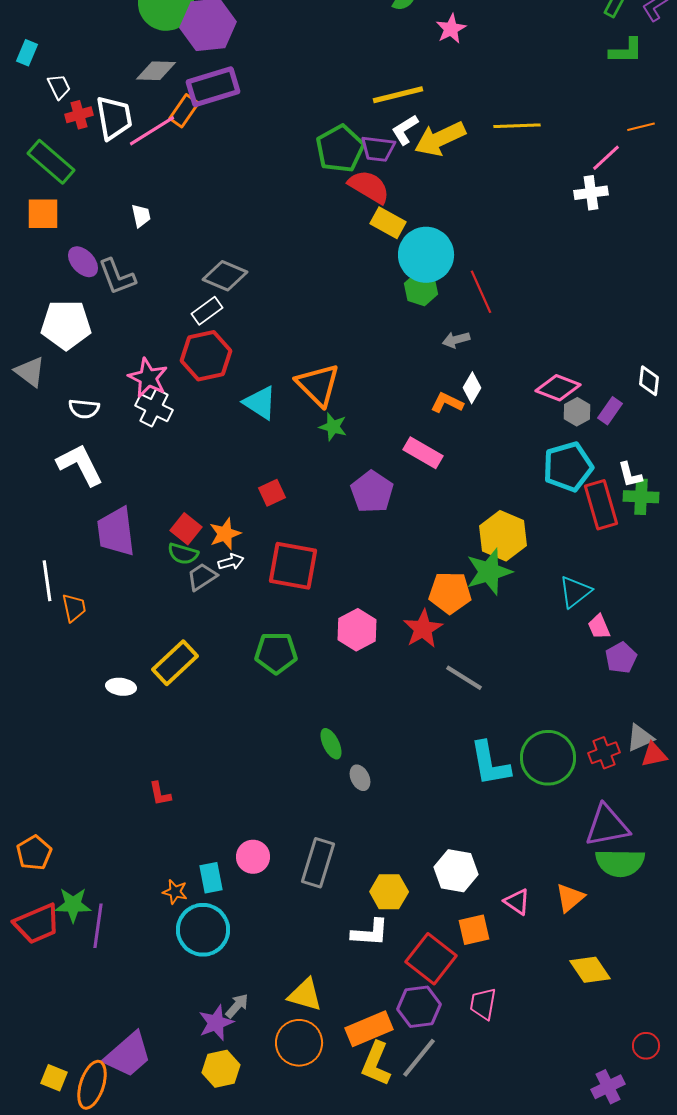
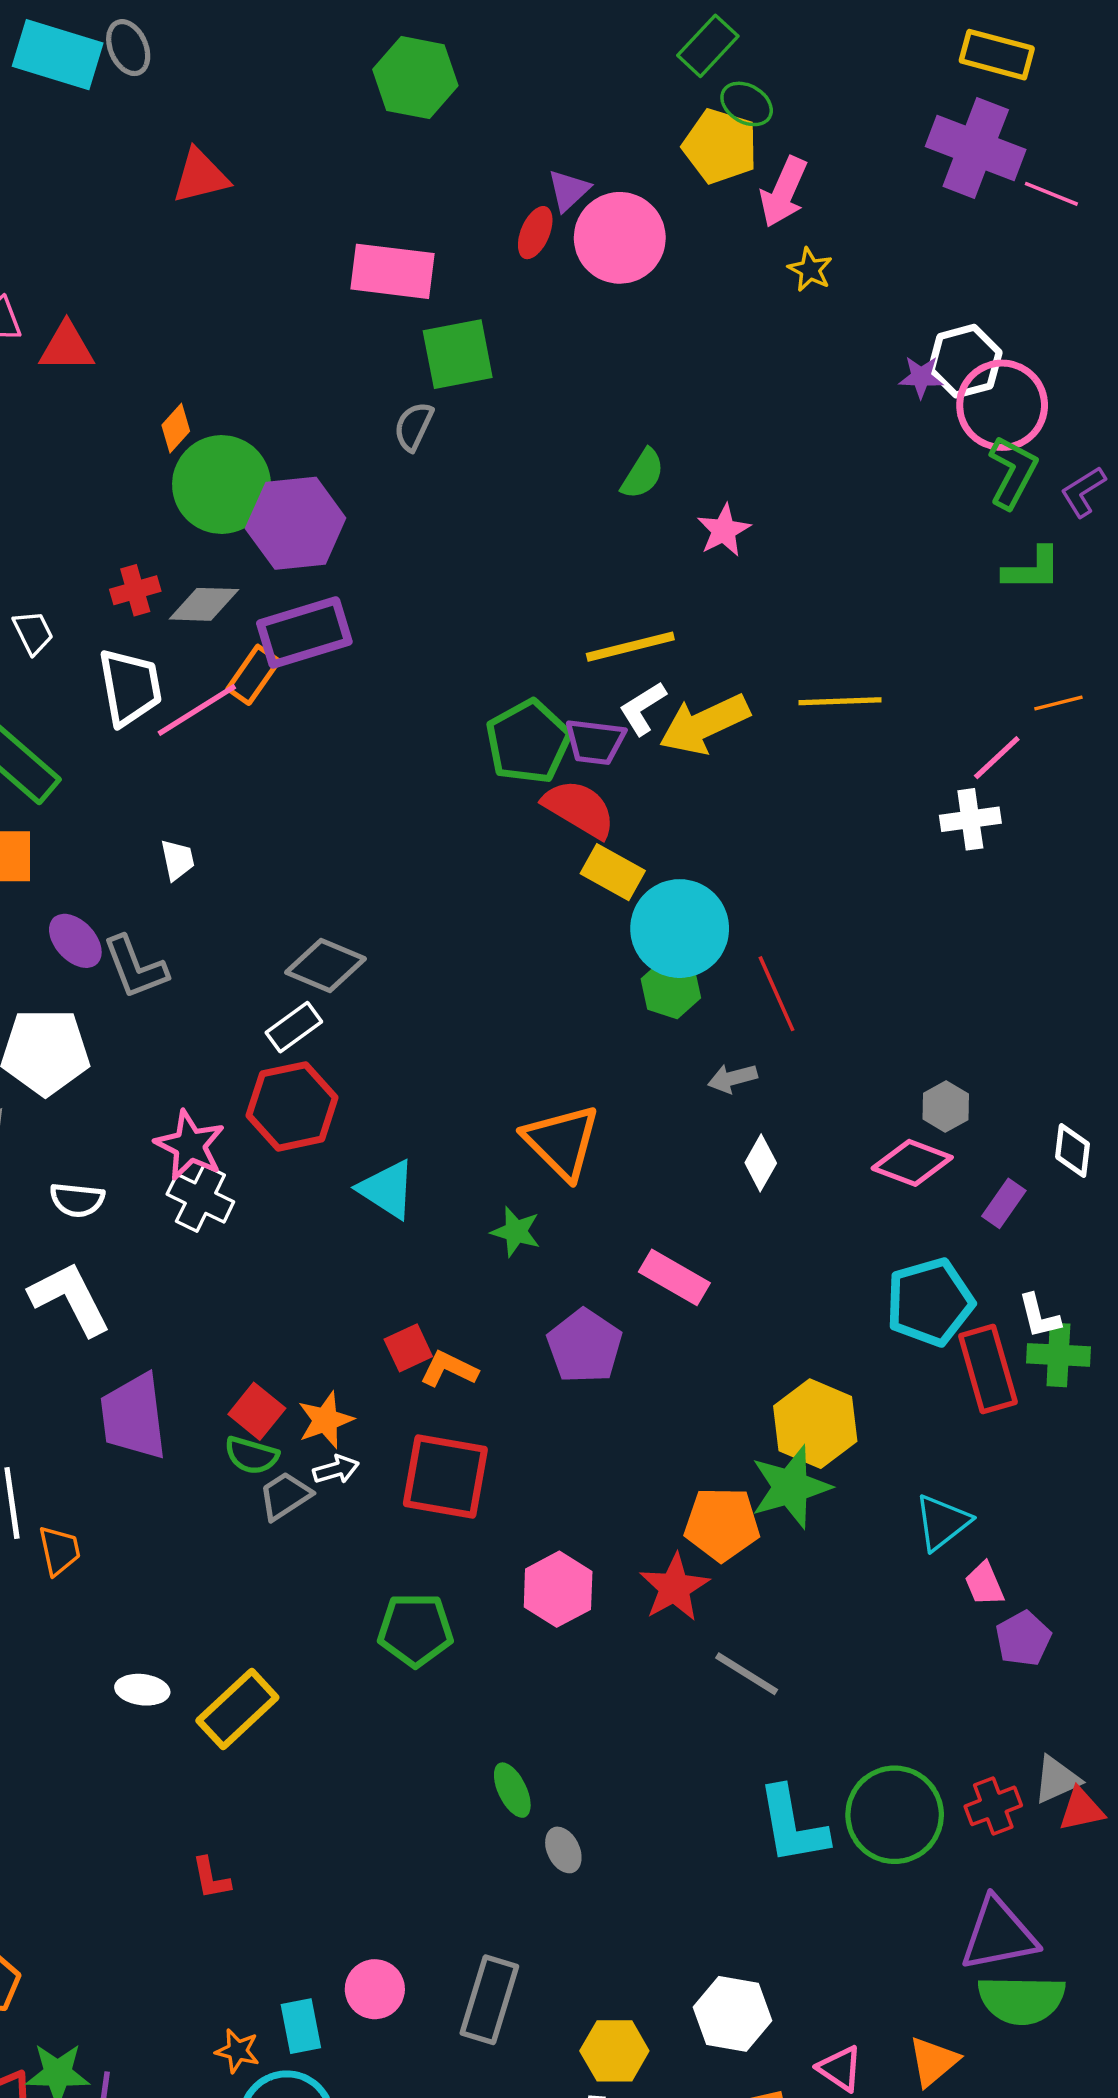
red cross: (79, 115) -> (135, 590), moved
orange triangle: (318, 385) -> (562, 1142), moved
orange L-shape: (447, 403) -> (449, 1369), moved
gray hexagon: (577, 412) -> (946, 1106), moved
yellow rectangle: (175, 663) -> (237, 1709), moved

